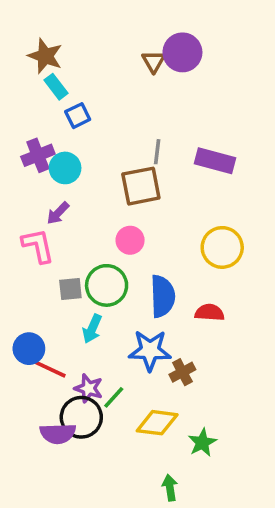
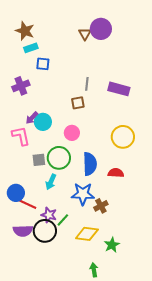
cyan rectangle: (56, 87) -> (31, 48), turned -72
blue square: (78, 116) -> (43, 64), turned 32
cyan circle: (65, 168) -> (43, 122), moved
brown square: (141, 186) -> (78, 103), size x0.6
purple semicircle: (58, 434) -> (23, 231), moved

